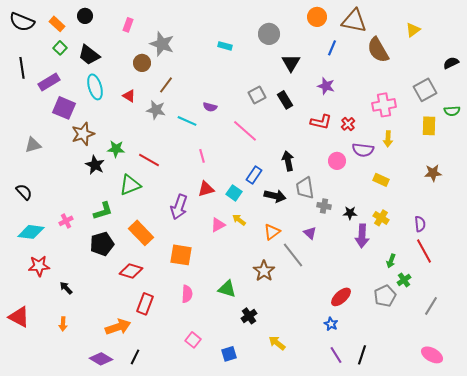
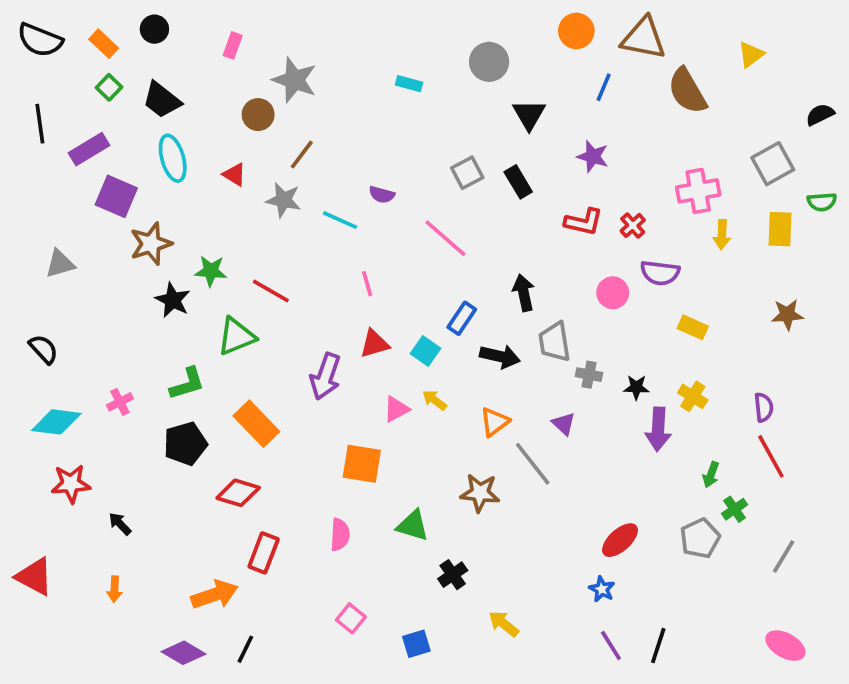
yellow arrow: (388, 139) -> (722, 235), moved
orange square: (181, 255) -> (362, 464), moved
brown star: (264, 271) -> (480, 493), turned -30

